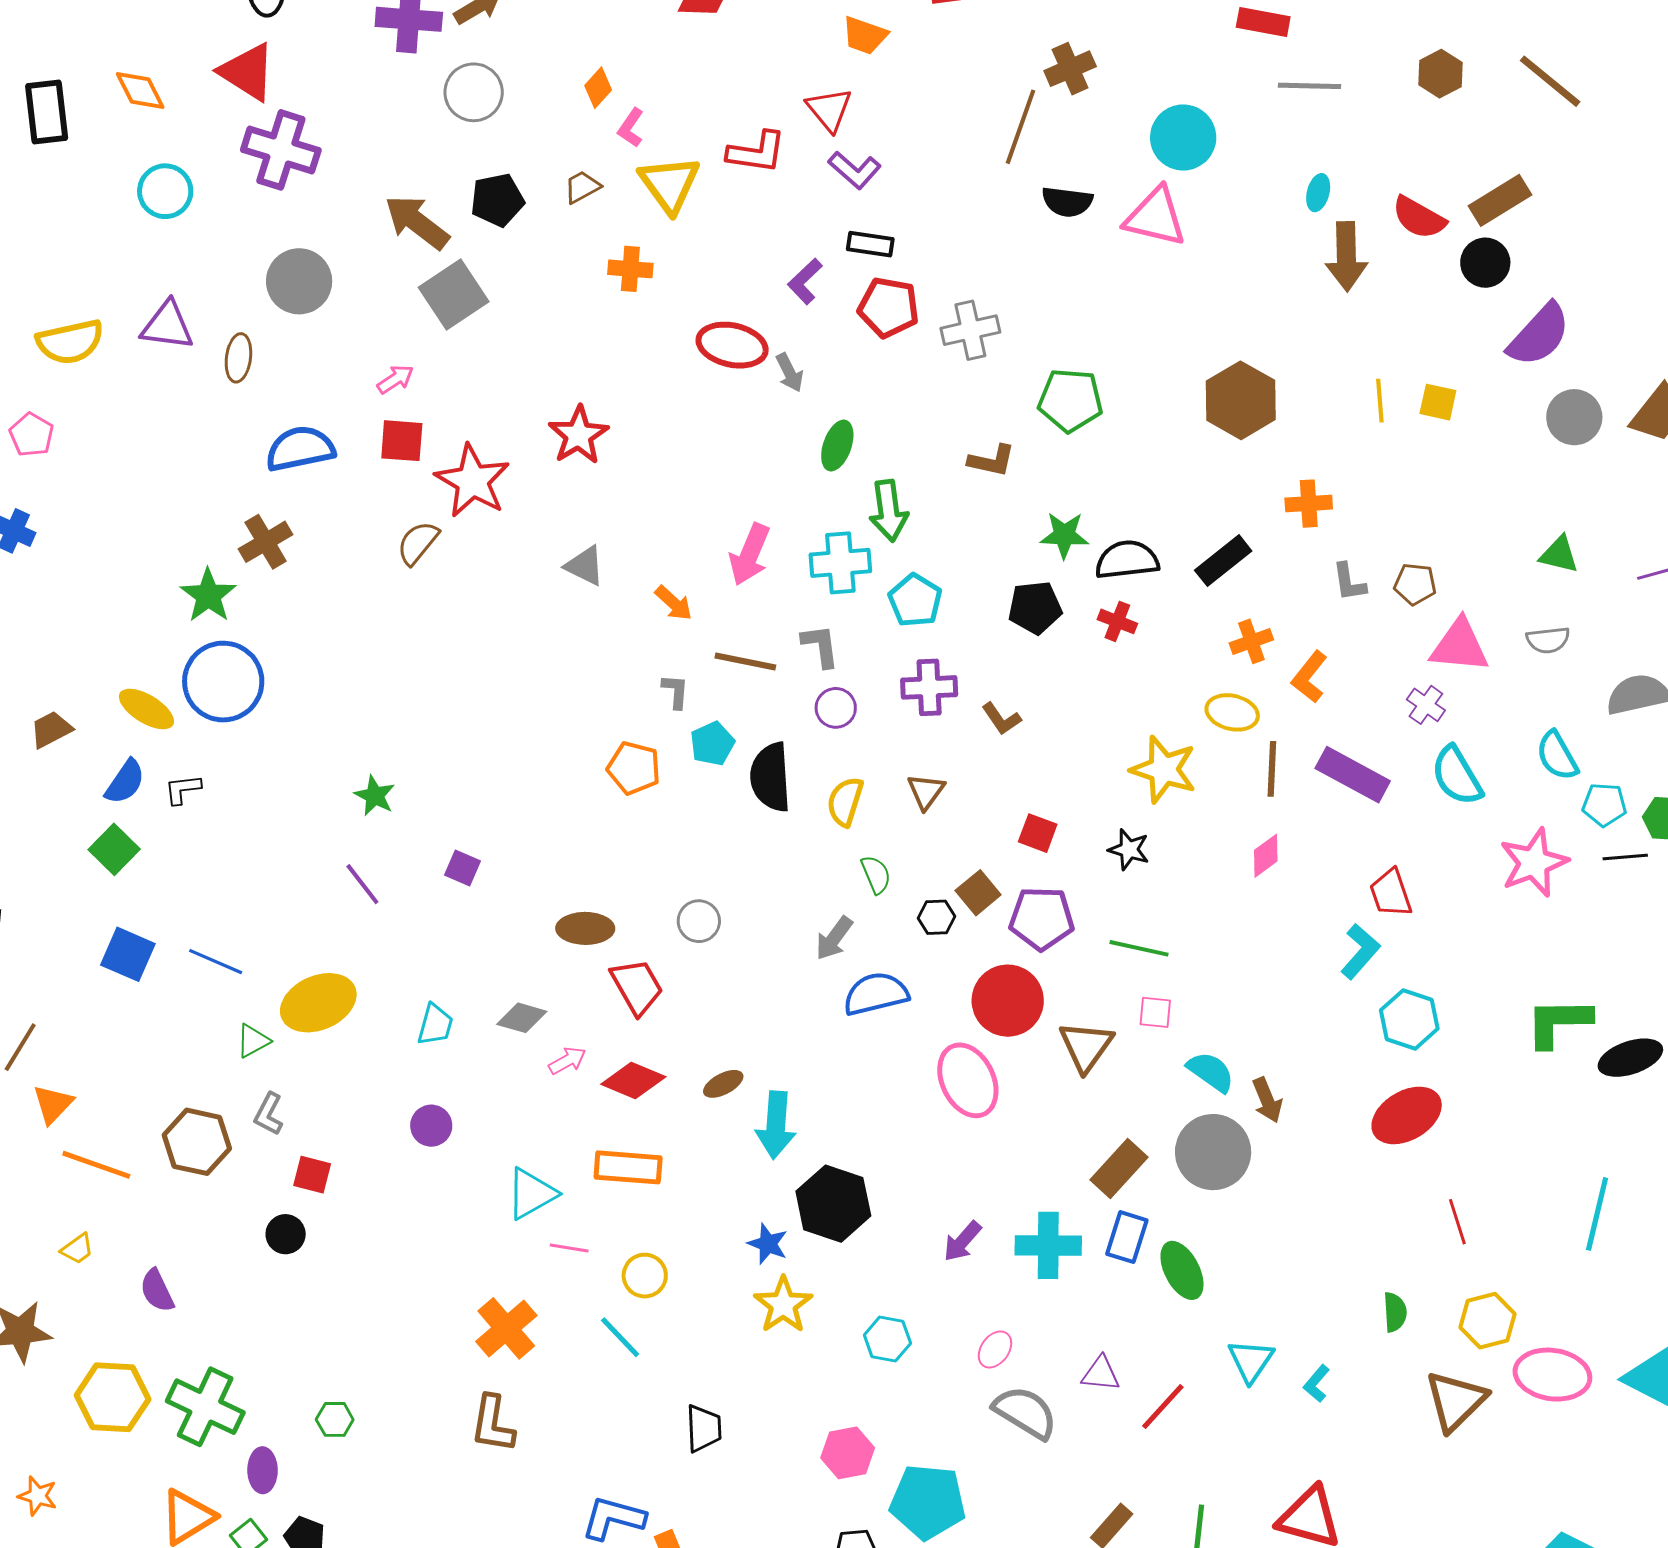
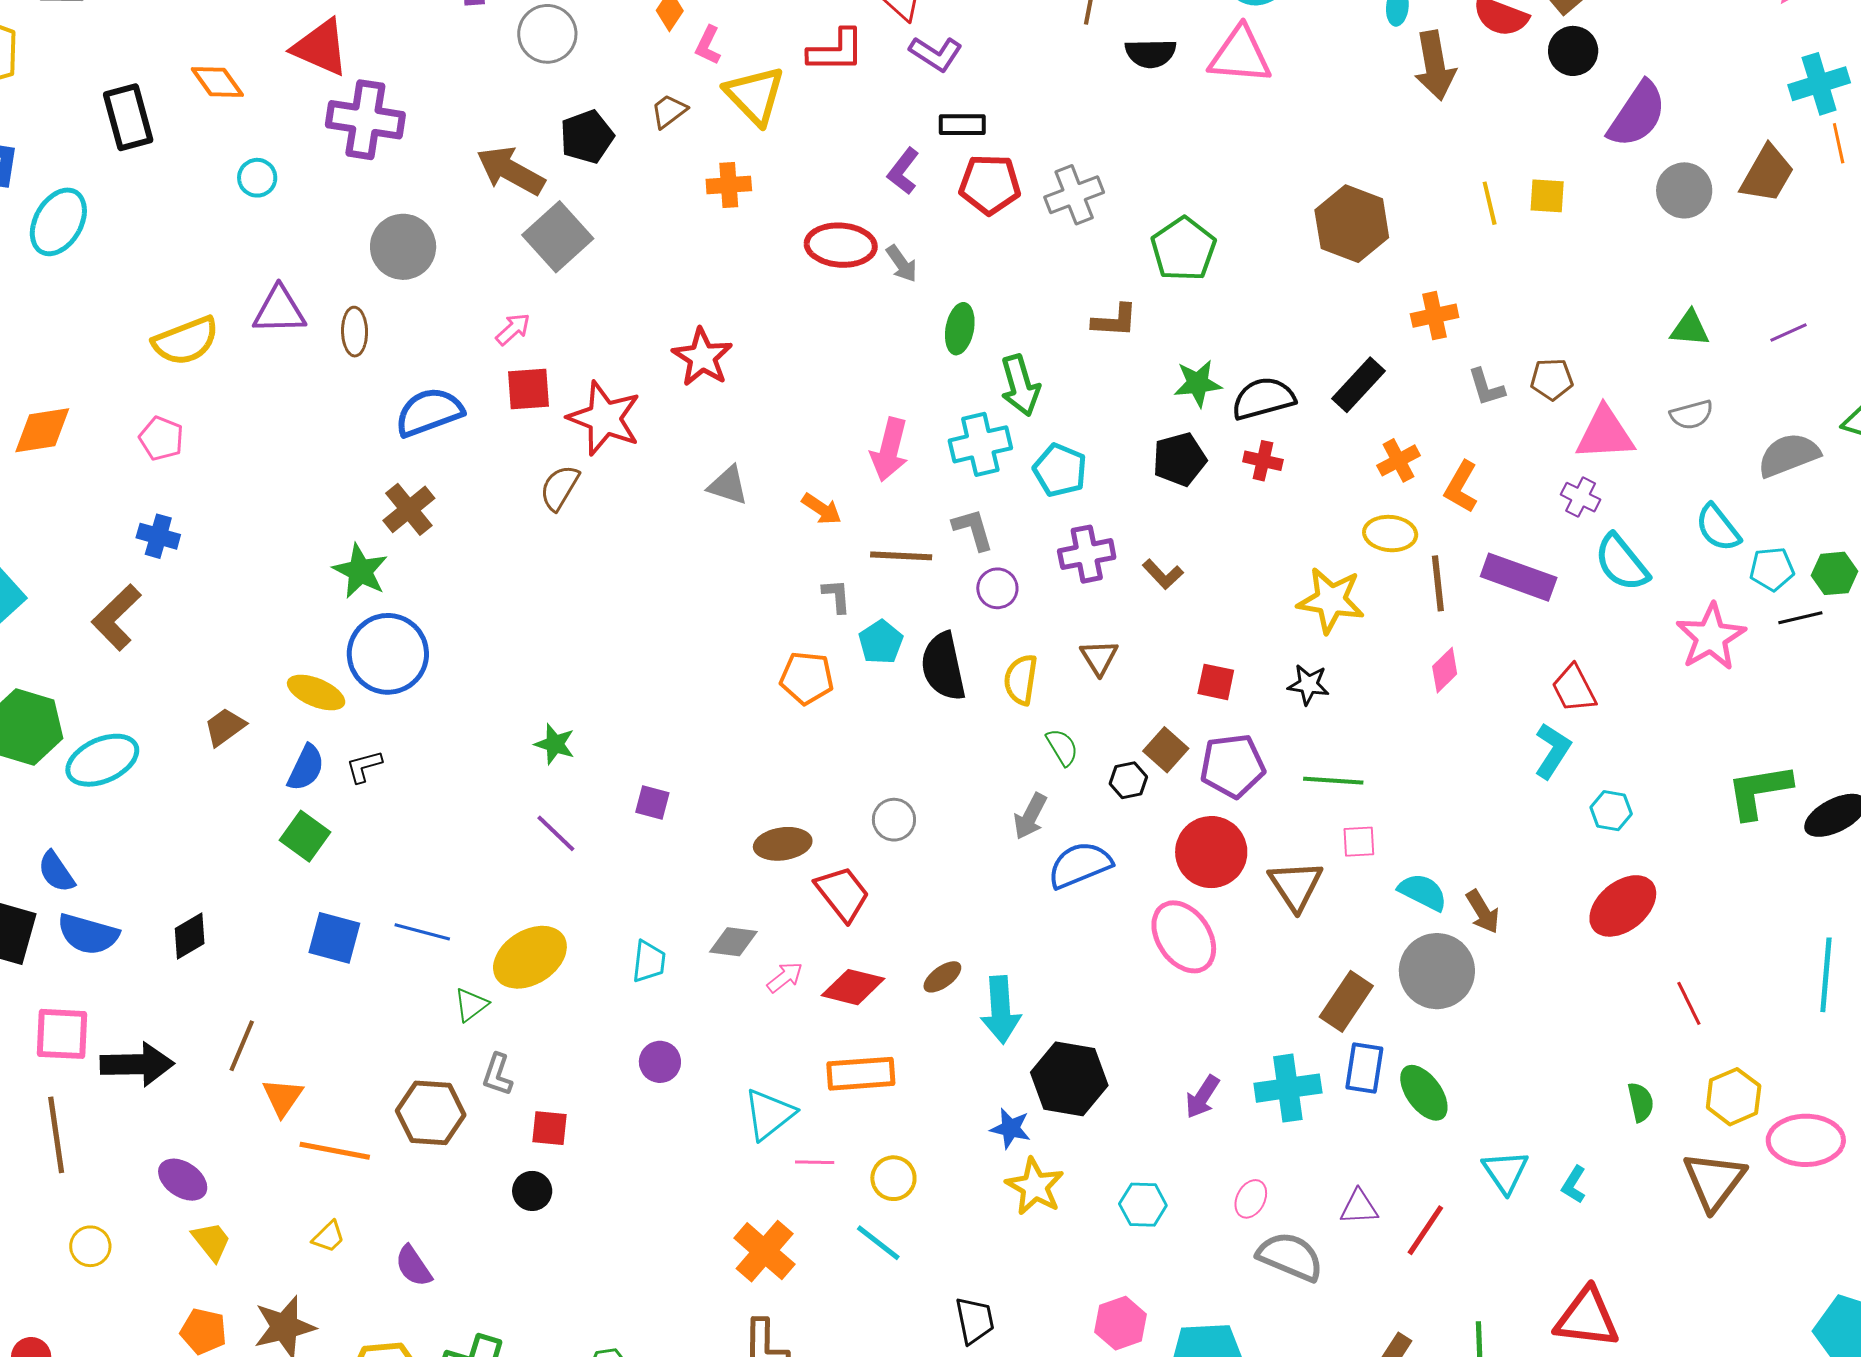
cyan circle: (165, 191) -> (257, 178), size x0.7
green pentagon: (1070, 400) -> (1183, 249), turned -30
cyan hexagon: (1409, 1019) -> (1611, 811), size x0.7

